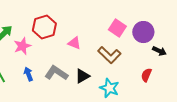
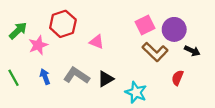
pink square: (117, 28) -> (145, 25), turned 30
brown L-shape: (109, 55) -> (155, 52), moved

